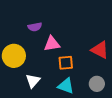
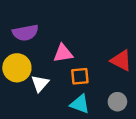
purple semicircle: (35, 27) -> (25, 33), moved, size x1.5
white triangle: (33, 81) -> (40, 84), moved

